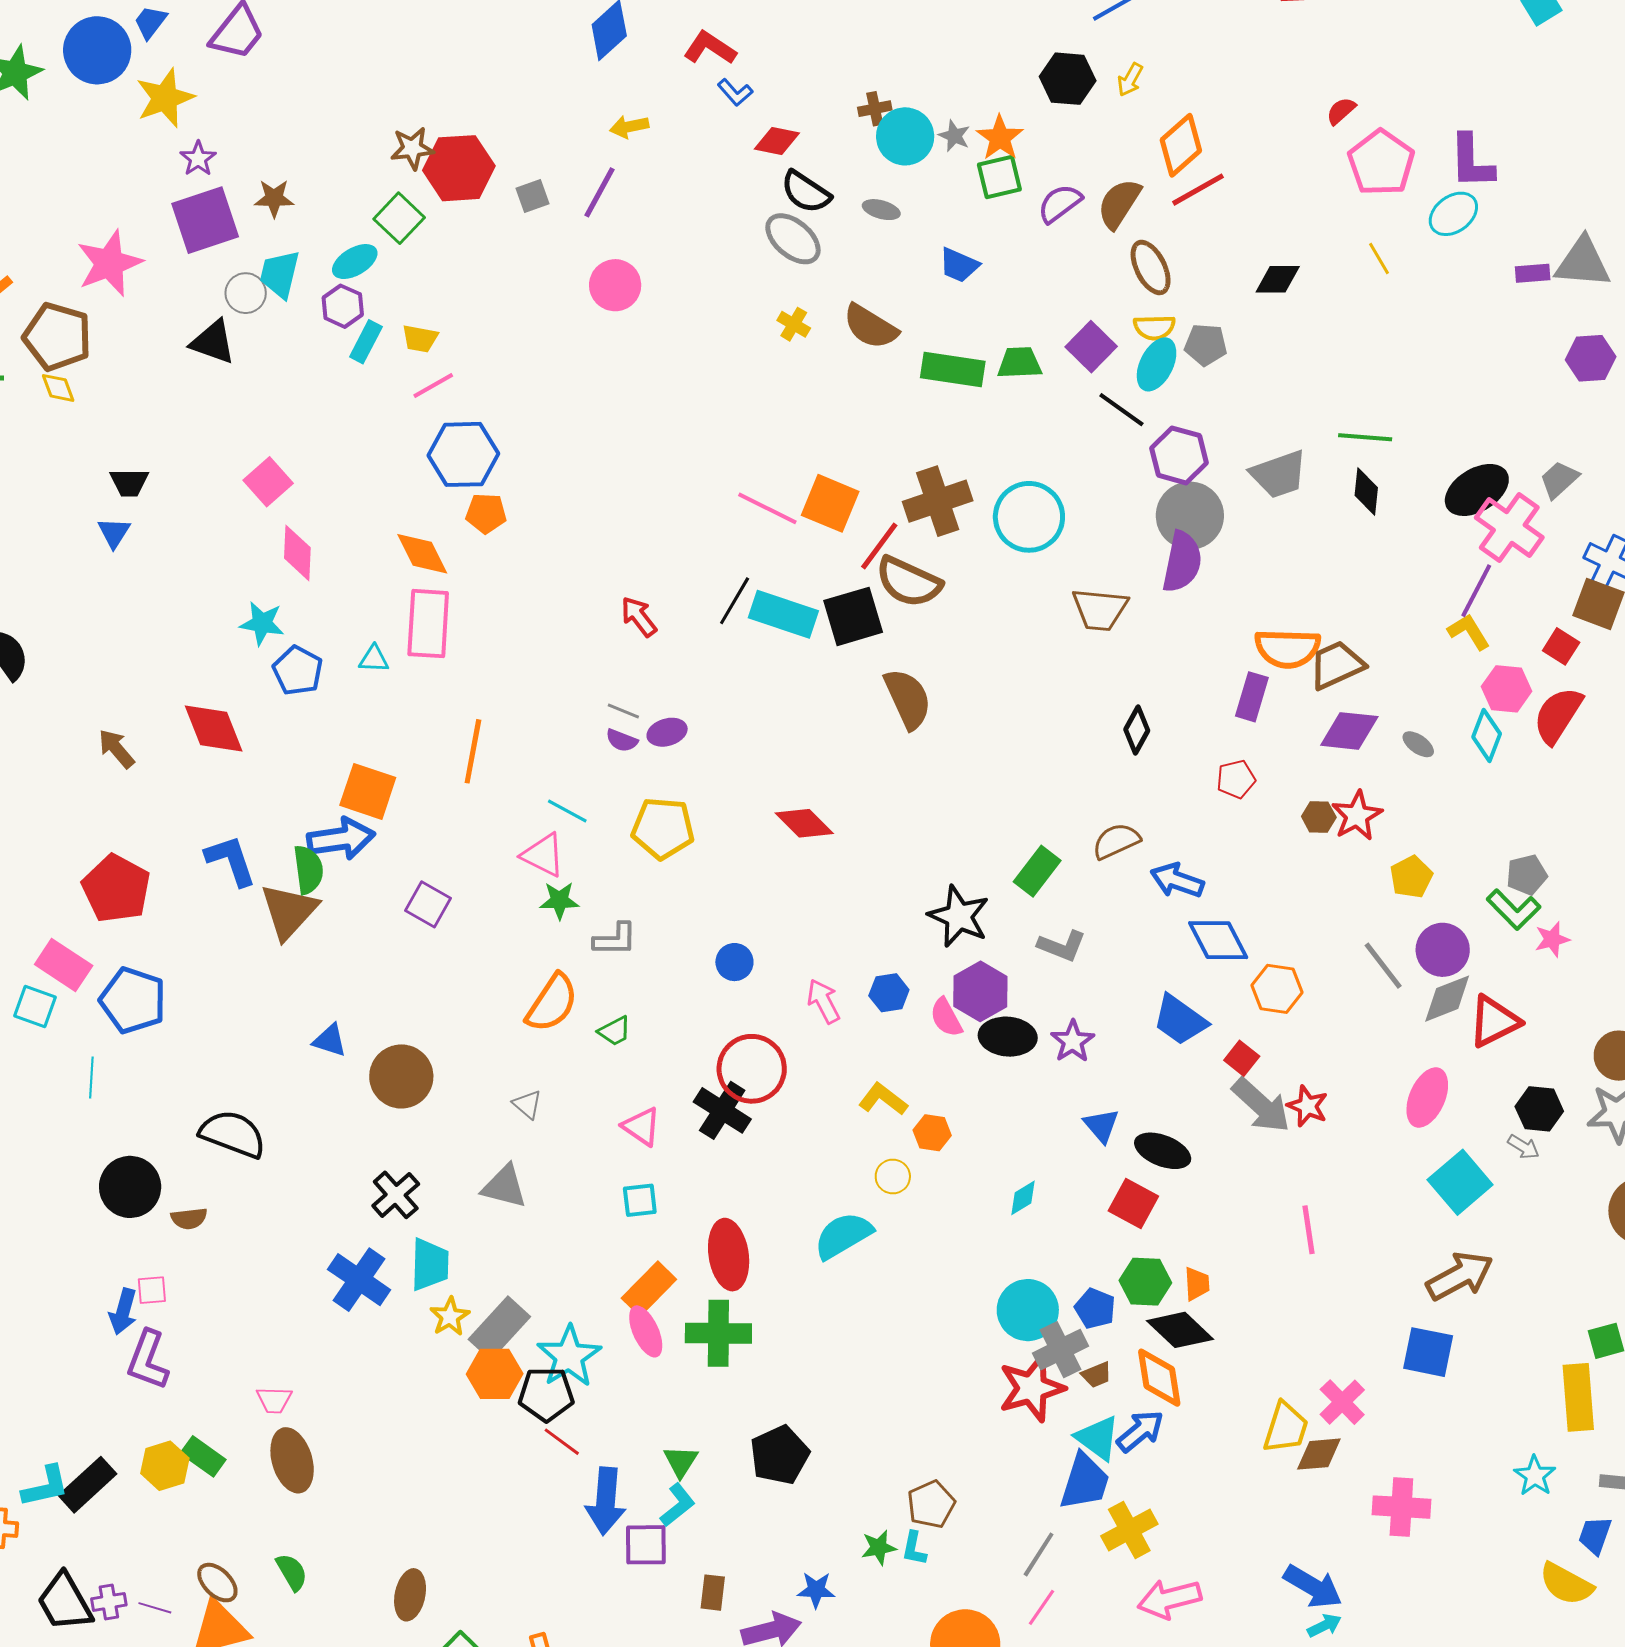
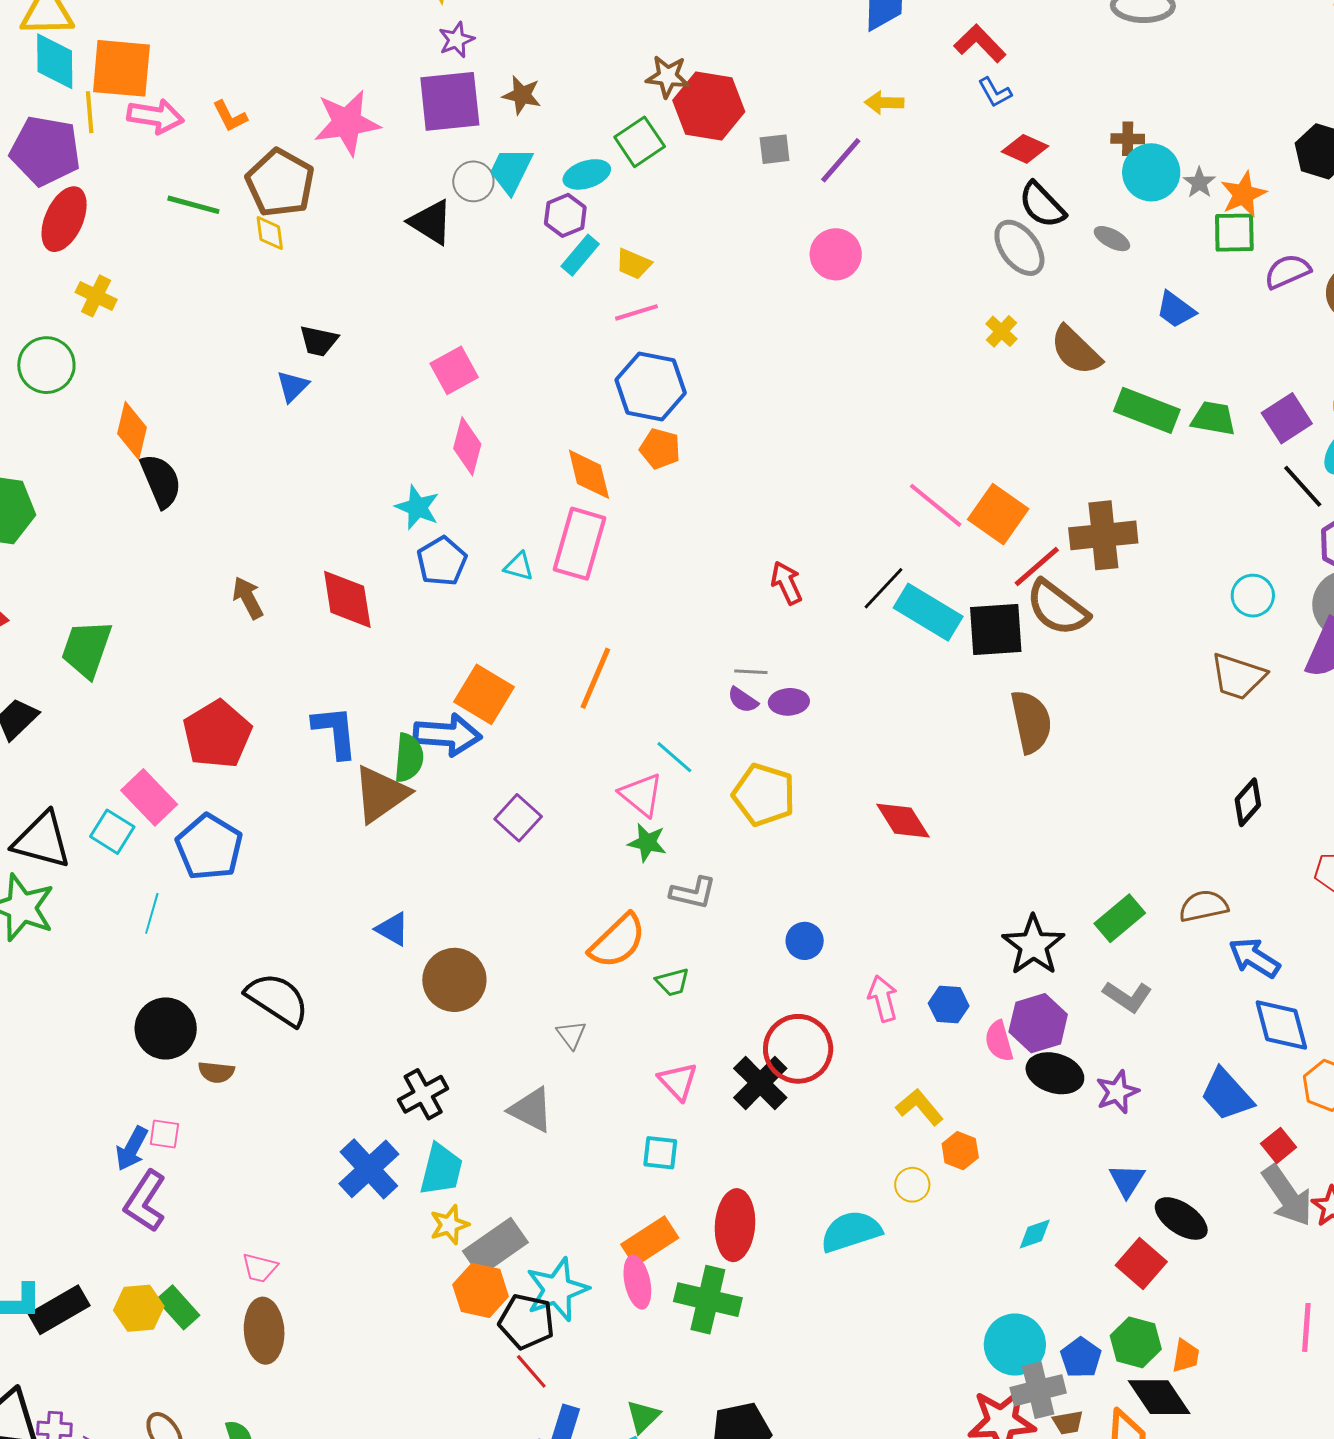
cyan circle: (1029, 517) -> (1253, 596), moved, size x0.6
gray line: (623, 711) -> (751, 672), turned -32

